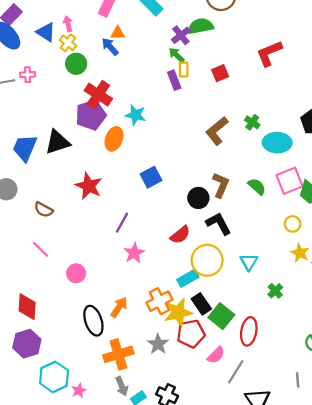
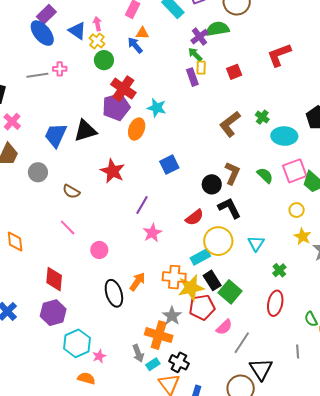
orange cross: (159, 301) -> (174, 277), turned 30
red ellipse: (249, 331) -> (275, 303), moved
orange cross: (118, 354) -> (159, 335), moved, turned 32

